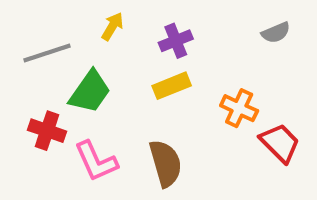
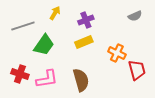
red cross: (47, 131) -> (20, 74), moved
red trapezoid: (280, 143) -> (137, 70), turned 30
pink L-shape: (96, 161) -> (47, 79), turned -75

